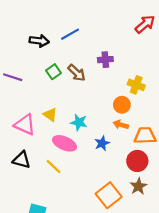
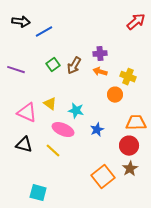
blue line: (70, 34) -> (44, 32), moved
black arrow: (39, 41) -> (21, 22), moved
brown arrow: (77, 73) -> (74, 66), turned 78
orange arrow: (121, 125) -> (100, 72), moved

